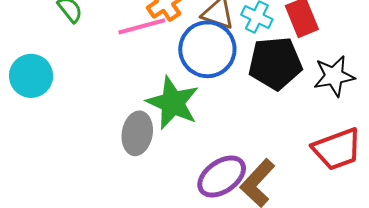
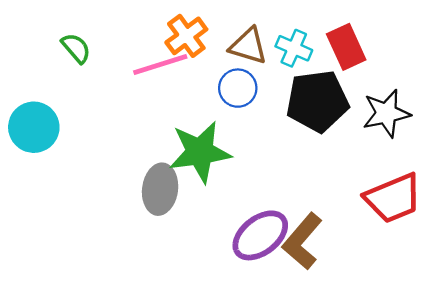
blue circle: (207, 49) -> (238, 88), size x0.6
green star: (173, 103) -> (200, 152), turned -30

